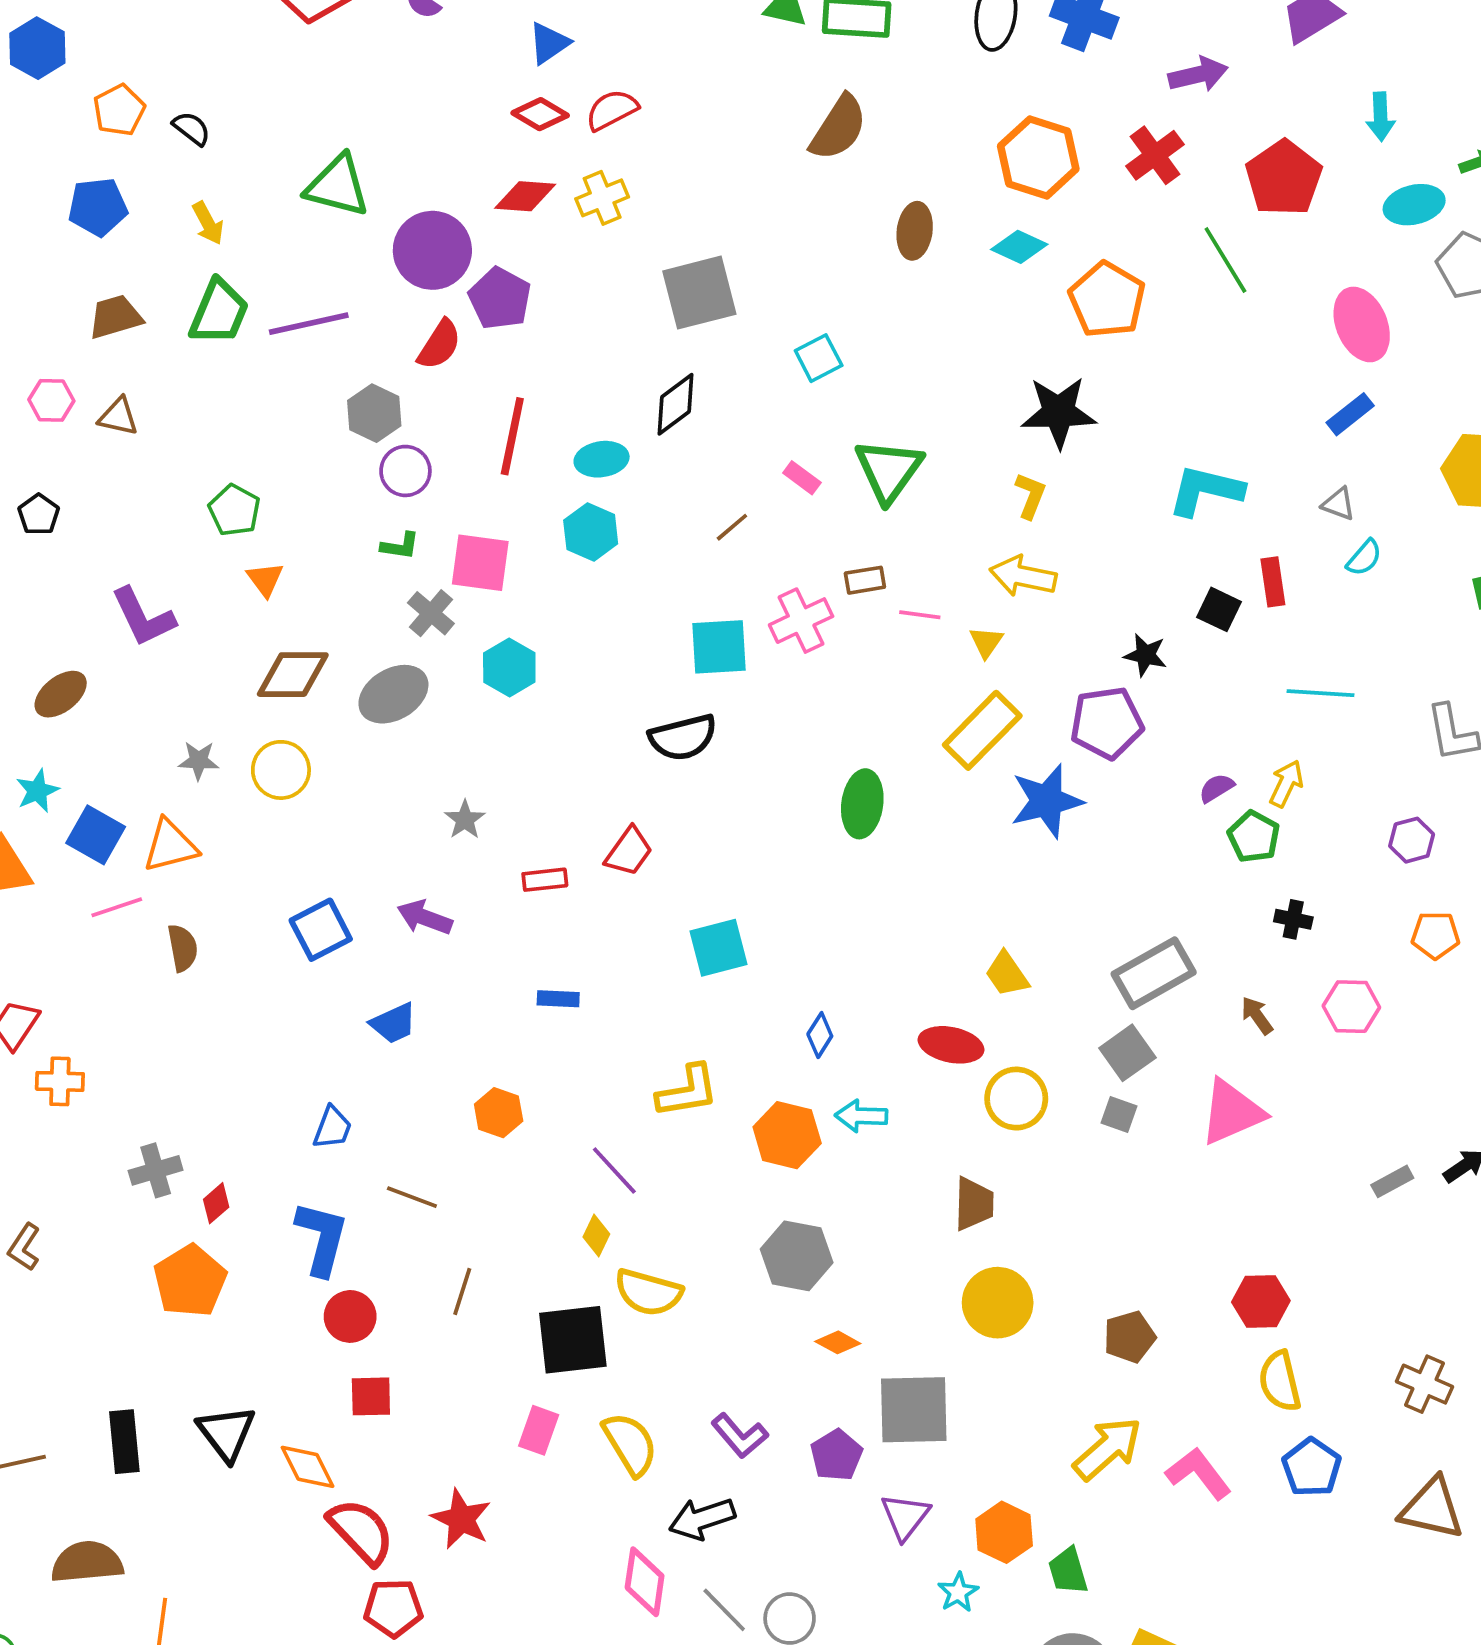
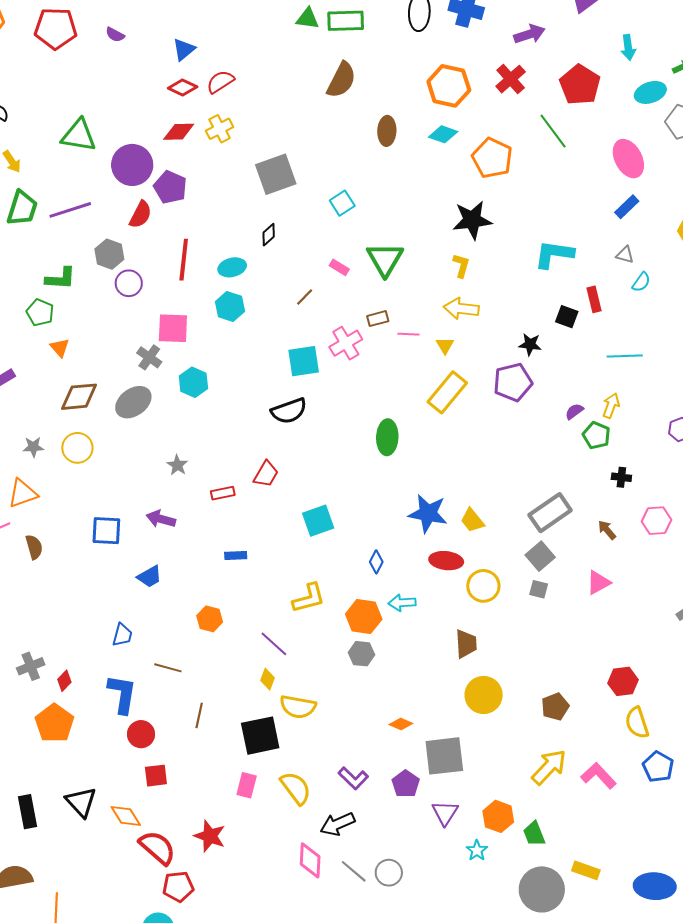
black diamond: (675, 404) -> (269, 235), size x0.7
green L-shape: (400, 546) -> (60, 278), moved, size x1.5
blue star: (1047, 801) -> (428, 513), moved, turned 30
blue square: (321, 930) -> (106, 531), turned 36
pink triangle: (1232, 1112) -> (598, 582), size x0.7
gray hexagon: (797, 1256) -> (361, 654), moved, size x0.7

